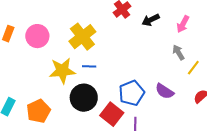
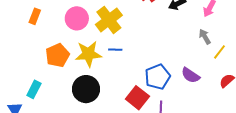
pink circle: (37, 36) -> (77, 18), moved
black circle: (84, 98) -> (86, 89), moved
orange pentagon: (38, 111) -> (57, 55), moved

